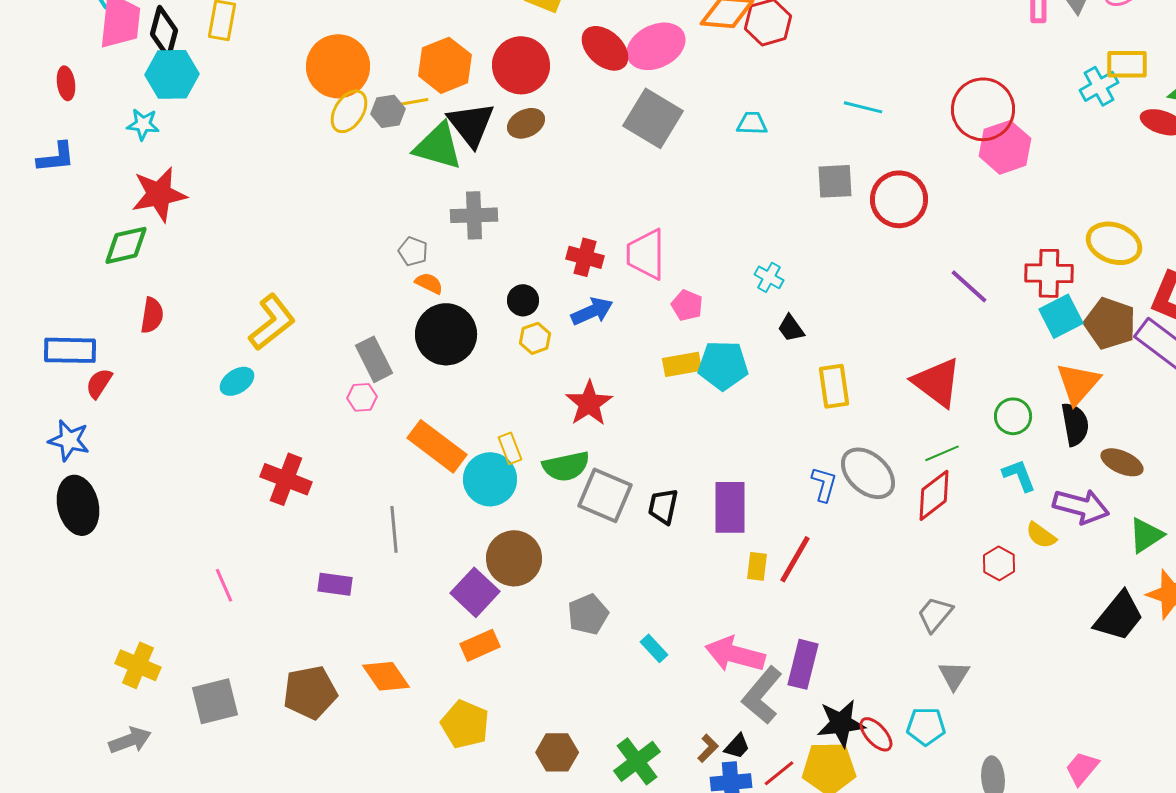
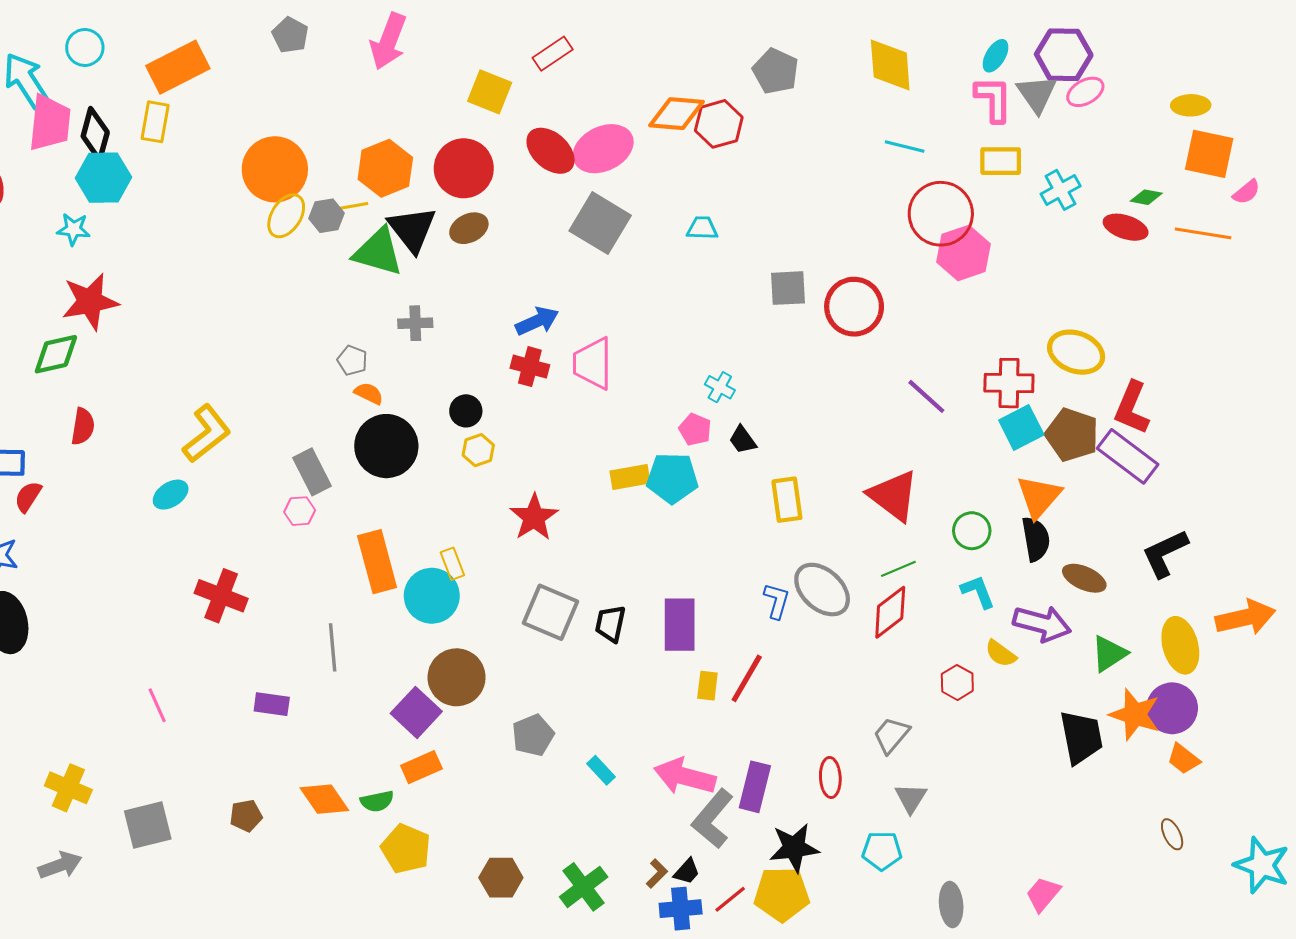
yellow rectangle: (1127, 64) -> (1001, 161), moved
cyan line: (863, 107) -> (905, 147), moved
gray cross: (474, 215) -> (415, 323), size x0.7
pink pentagon: (687, 305) -> (695, 430), moved
blue arrow: (592, 311) -> (537, 321), moved
orange rectangle: (437, 446) -> (377, 562), turned 38
green semicircle: (566, 466) -> (377, 801), moved, size x0.7
black trapezoid: (1119, 616) -> (1081, 737), turned -50
brown pentagon: (310, 692) -> (246, 816), size x0.6
red ellipse: (876, 734) -> (830, 777), moved, turned 39

